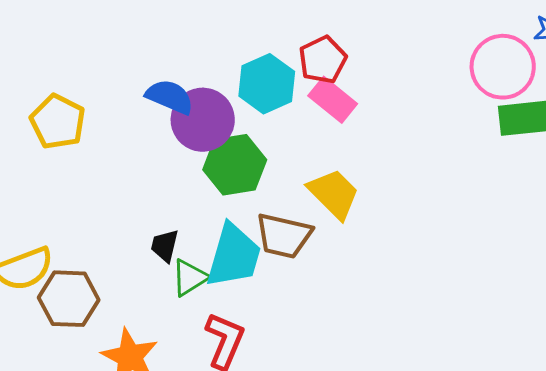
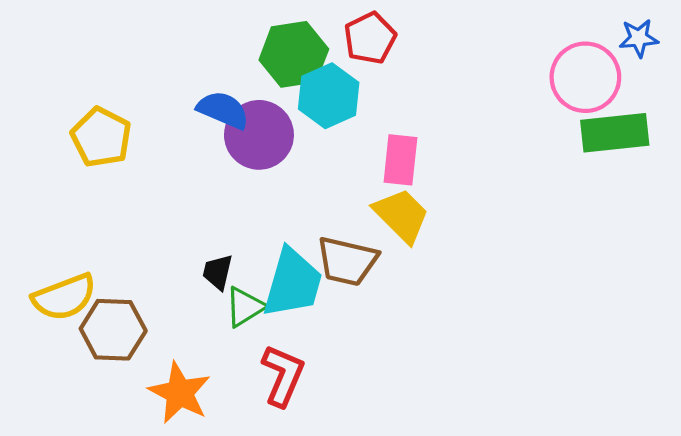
red pentagon: (323, 60) -> (370, 38), moved
pink rectangle: (333, 100) -> (400, 160), moved, turned 57
green hexagon: (235, 165) -> (294, 54), moved

